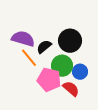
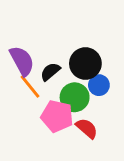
purple semicircle: (23, 39) -> (22, 61), turned 45
blue circle: (80, 72) -> (99, 85), moved

